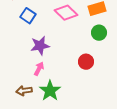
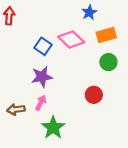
blue square: (28, 16) -> (43, 46), moved
brown arrow: (24, 91) -> (16, 109), moved

